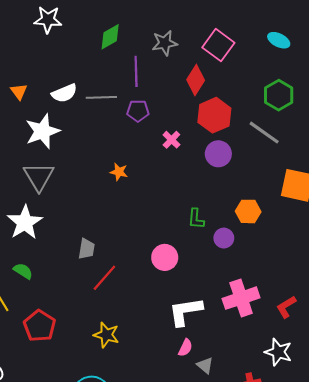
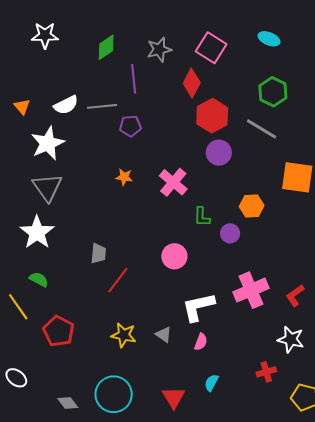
purple pentagon: (138, 111) -> (130, 126), moved
pink cross: (171, 140) -> (173, 182), moved, size x1.6
gray triangle: (205, 365) -> (164, 334), moved

